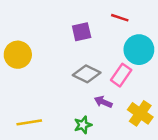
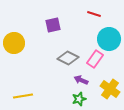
purple square: (82, 32) -> (53, 25), moved
green star: (83, 125) -> (79, 99), moved

